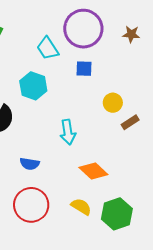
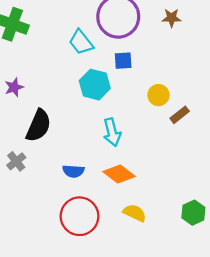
cyan hexagon: (33, 86) -> (95, 85), moved
orange diamond: (93, 171) -> (119, 174), moved
green hexagon: (117, 214) -> (193, 213), moved, size x0.7

